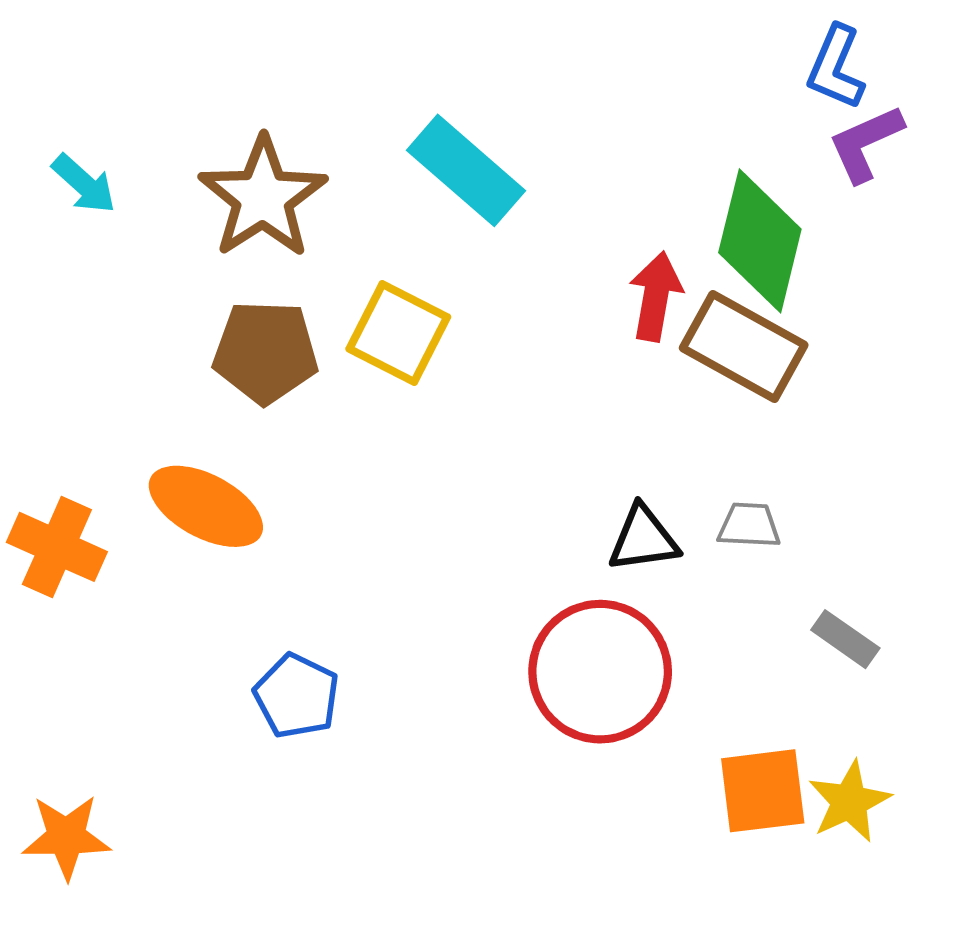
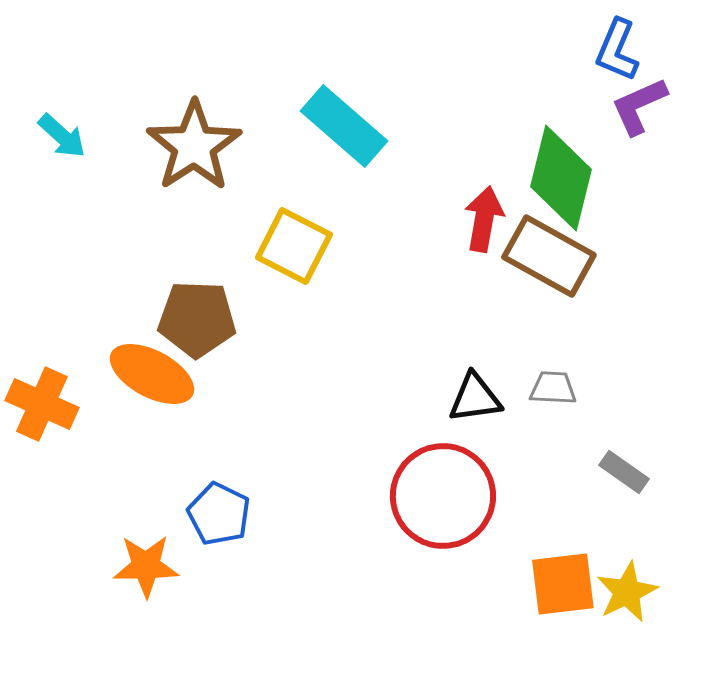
brown pentagon: (265, 352) -> (197, 319), moved
orange star: (66, 837) -> (146, 566), moved

